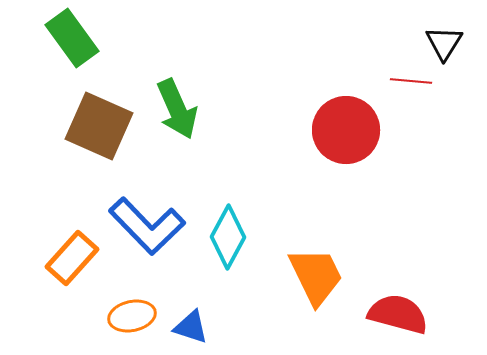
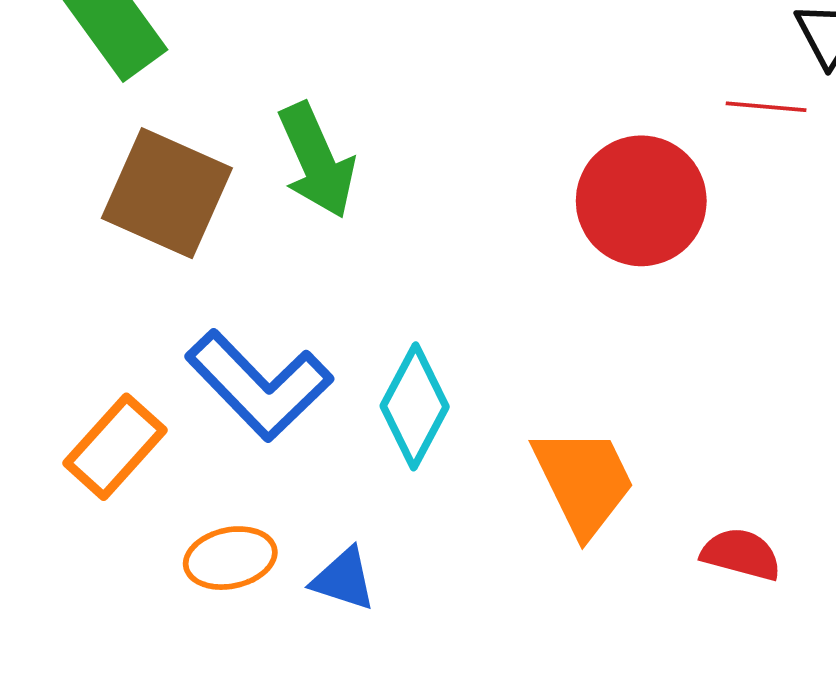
red semicircle: (398, 314) -> (741, 554), size x0.7

